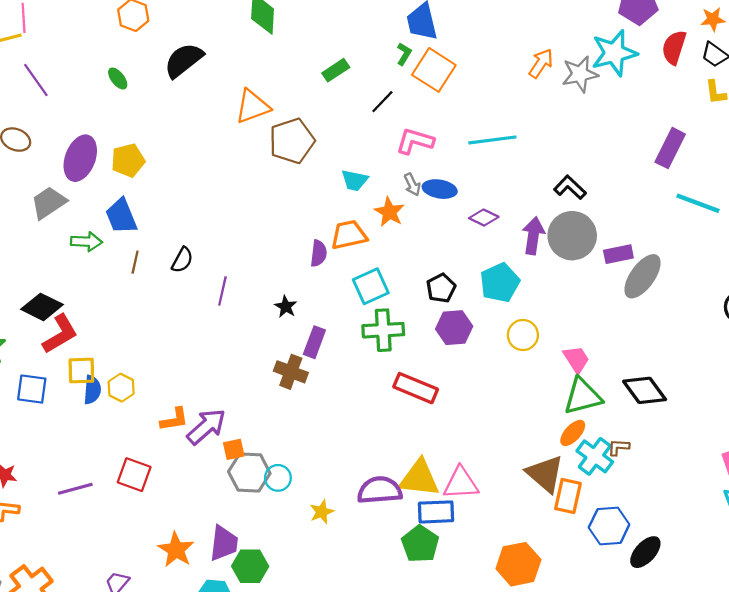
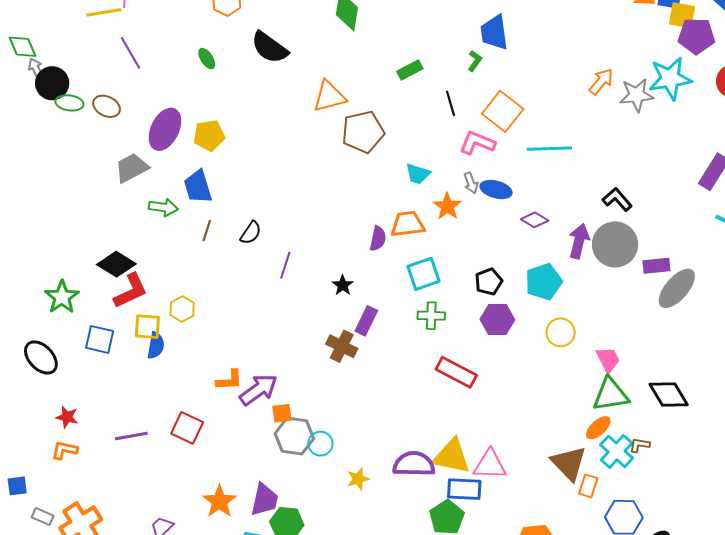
black semicircle: (184, 60) -> (270, 47), turned -111
orange square: (434, 70) -> (503, 111), moved
black line: (382, 102) -> (451, 103), turned -65
green cross: (383, 330) -> (431, 316), size x0.7
yellow hexagon: (121, 388) -> (182, 309), moved
orange rectangle: (568, 496) -> (588, 486), size x0.7

